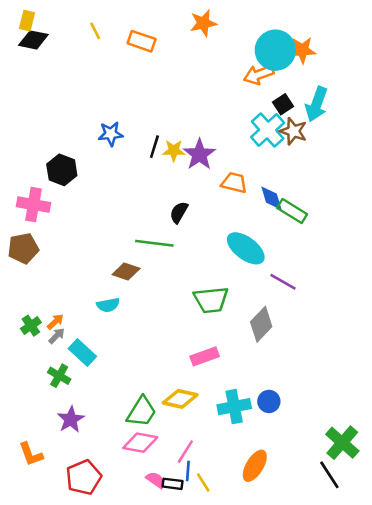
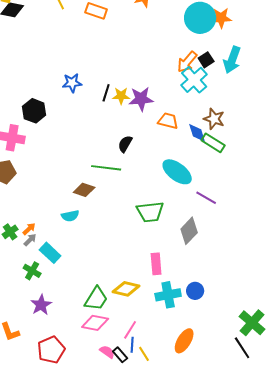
orange arrow: (259, 75) -> (187, 62), moved, turned -30
brown star: (293, 131) -> (214, 119), moved
purple star: (199, 154) -> (141, 99), turned 30
pink rectangle: (205, 356) -> (156, 264), moved, turned -75
black rectangle: (172, 484) -> (120, 355), turned 42

